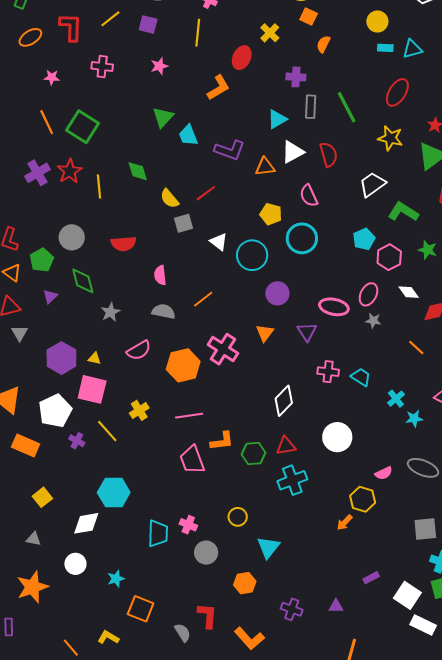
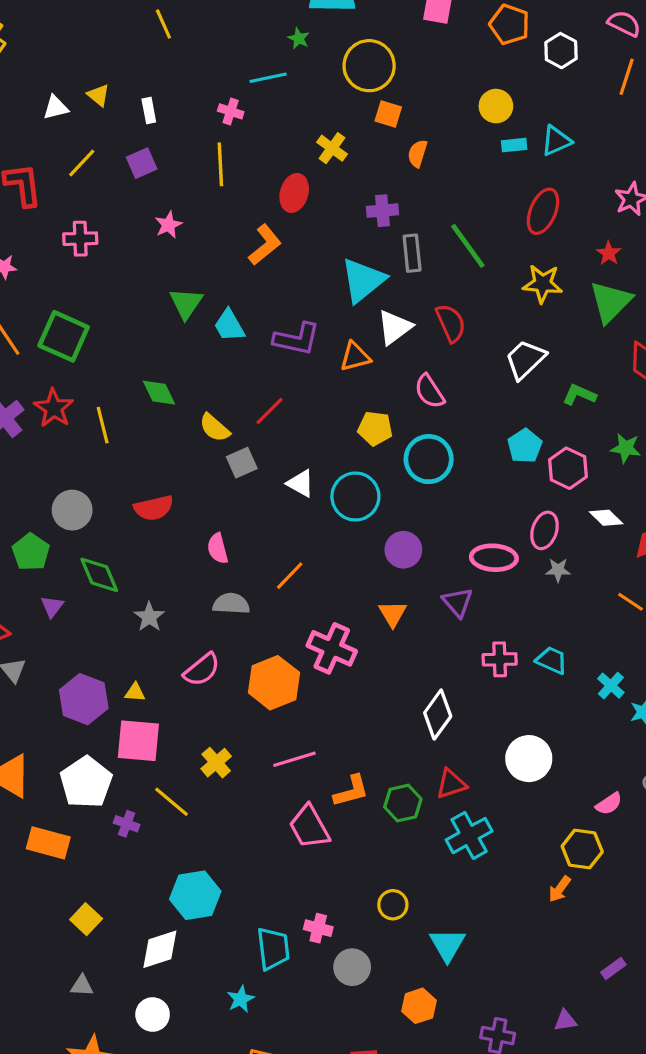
purple square: (148, 24) -> (142, 163), turned -30
cyan triangle: (277, 119) -> (363, 280), size x1.5
green L-shape: (403, 212) -> (579, 395), size x0.7
cyan star: (116, 579) -> (241, 999), moved

